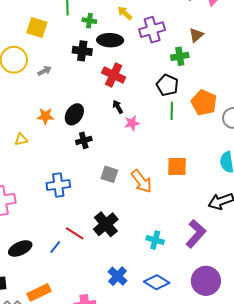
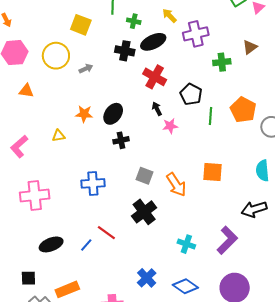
brown triangle: (196, 35) -> (250, 47), moved
black ellipse: (110, 40) -> (153, 42), turned -30
black pentagon: (167, 85) -> (191, 94), moved
black cross: (106, 224) -> (144, 212), moved

